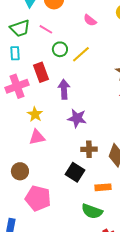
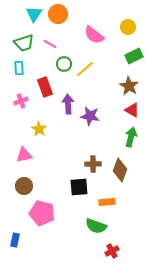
pink semicircle: (90, 20) -> (94, 35), size x1.5
pink cross: (17, 86) -> (21, 101), size x0.6
purple star: (77, 118) -> (90, 116), moved
pink triangle: (37, 137) -> (24, 155), moved
black square: (75, 172) -> (79, 187), turned -36

